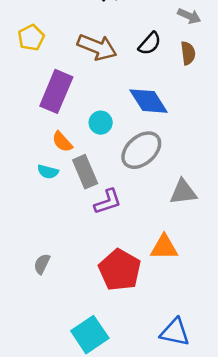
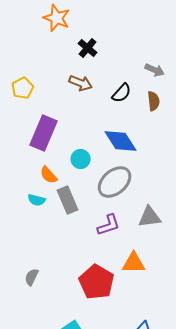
brown arrow: (97, 47) -> (81, 83), moved, size x0.7
purple L-shape: (108, 202) -> (109, 225), moved

